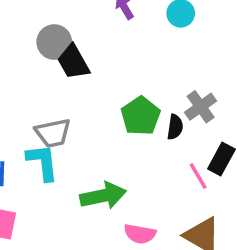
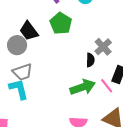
gray circle: (54, 42) -> (17, 45), moved
green pentagon: (141, 116) -> (61, 23), moved
green arrow: (103, 196) -> (83, 87), moved

